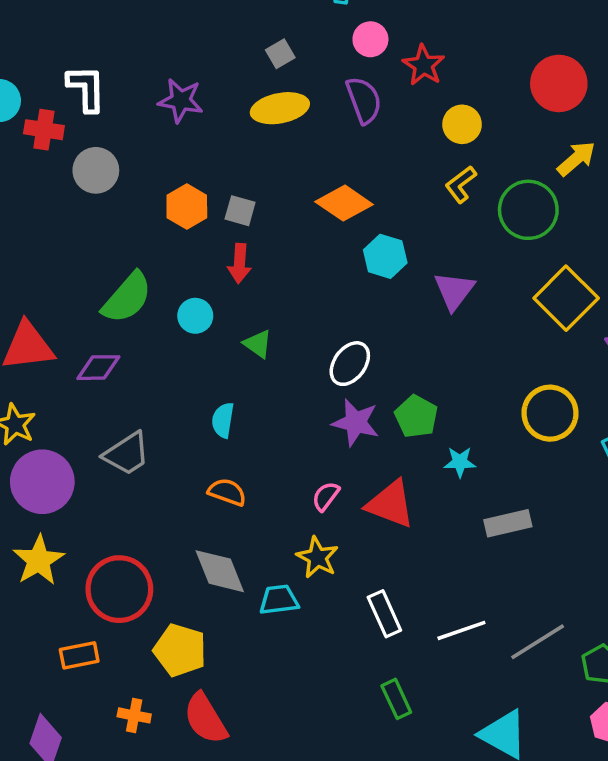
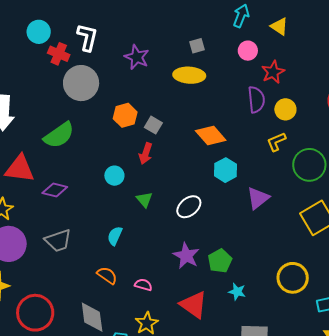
purple semicircle: (364, 100) -> (256, 100), moved
gray circle: (96, 170) -> (81, 83), size x1.4
green semicircle: (127, 298) -> (59, 135), moved
white ellipse: (350, 364) -> (189, 207), moved
pink semicircle: (326, 496) -> (143, 285), moved, turned 54

